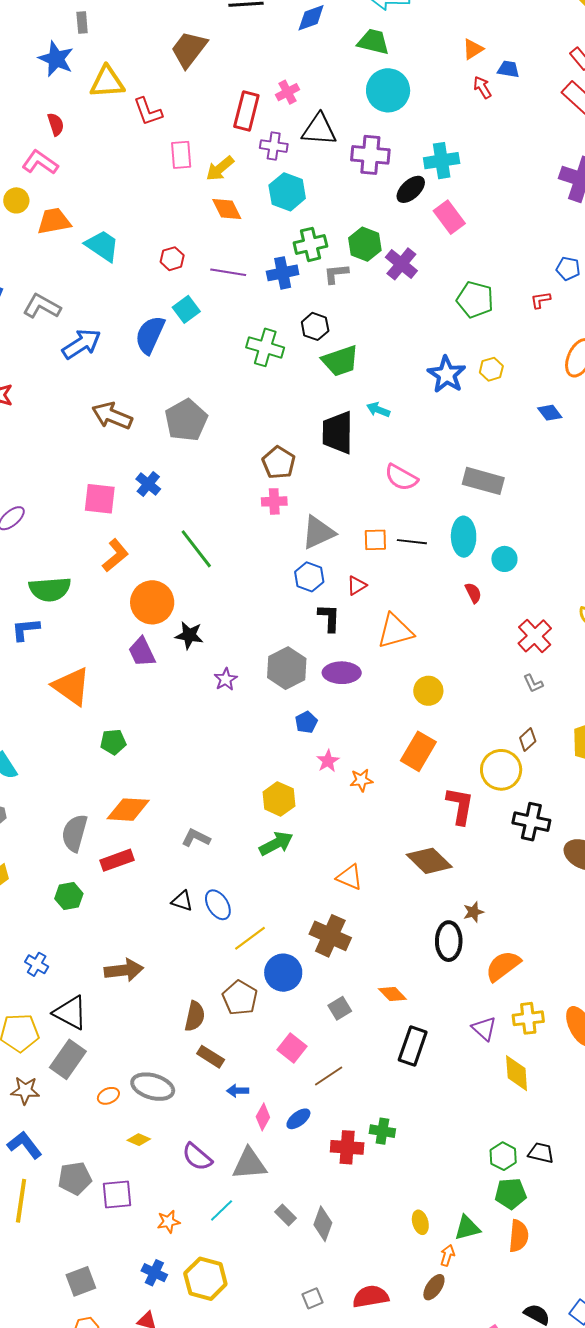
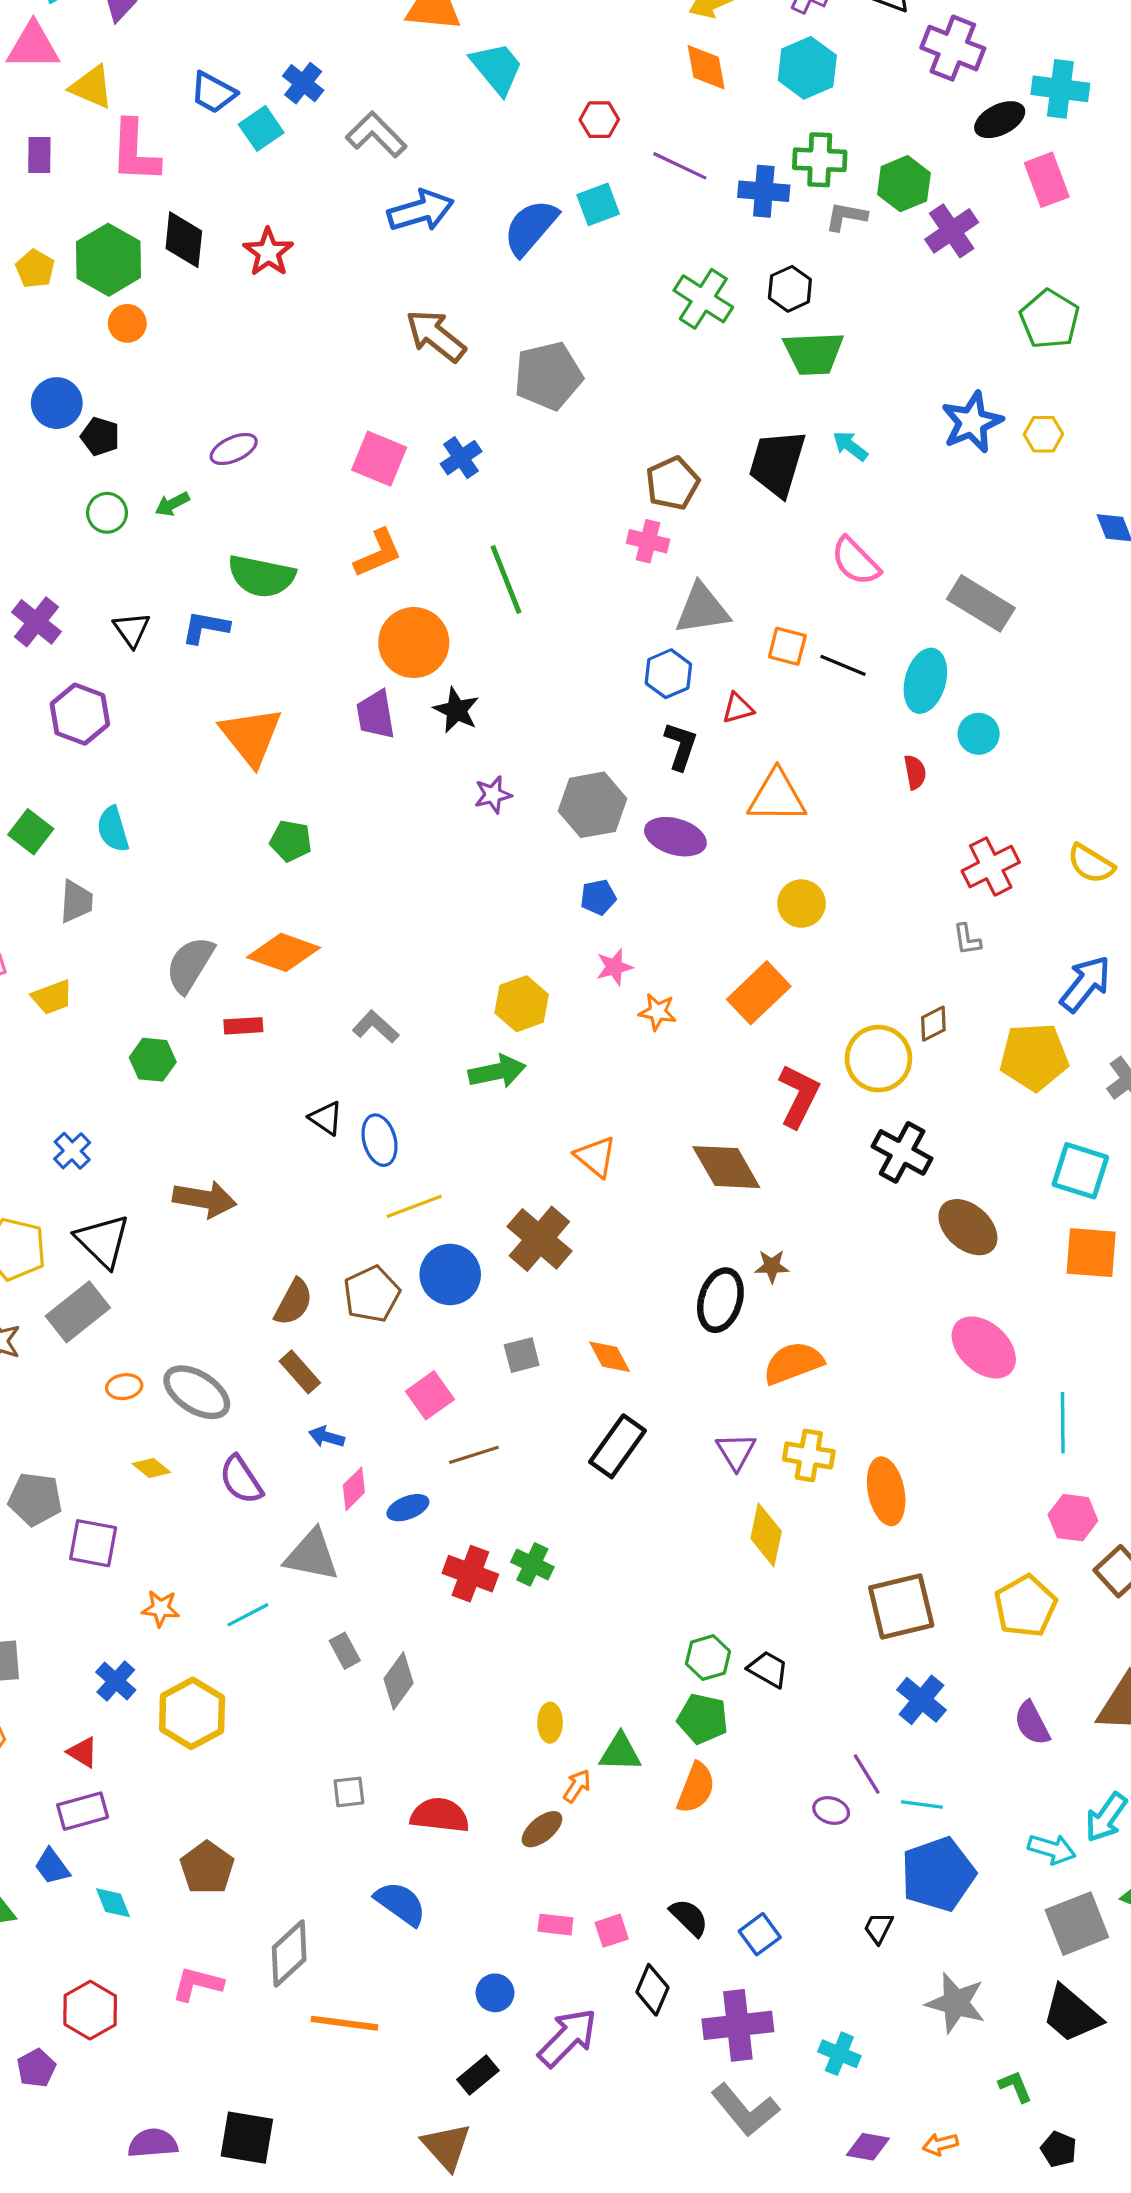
red rectangle: (117, 860) -> (243, 1026), size x0.7
purple semicircle: (197, 1157) -> (241, 1480), moved

